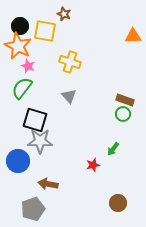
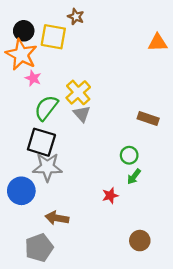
yellow cross: (70, 62) -> (78, 92), moved, turned 30
green semicircle: (22, 88) -> (46, 108), moved
green circle: (123, 114) -> (129, 155), moved

